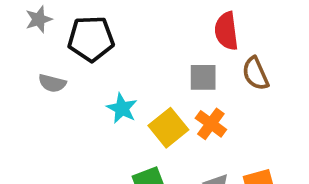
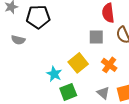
cyan star: (122, 108) -> (54, 74), moved
orange cross: (211, 124) -> (109, 65), moved

